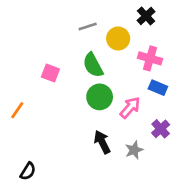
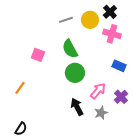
yellow circle: (118, 39) -> (90, 20), moved
pink cross: (150, 58) -> (112, 34), moved
pink arrow: (130, 108) -> (98, 91), moved
orange line: (17, 110) -> (20, 88), moved

